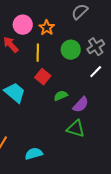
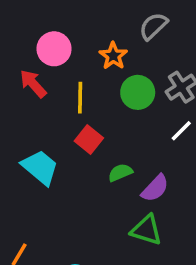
orange star: (47, 28) -> (113, 56), moved

